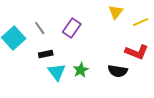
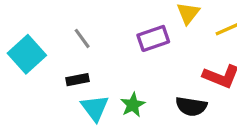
gray line: (40, 28) -> (82, 38), moved
purple rectangle: (72, 28) -> (153, 38), moved, turned 36

